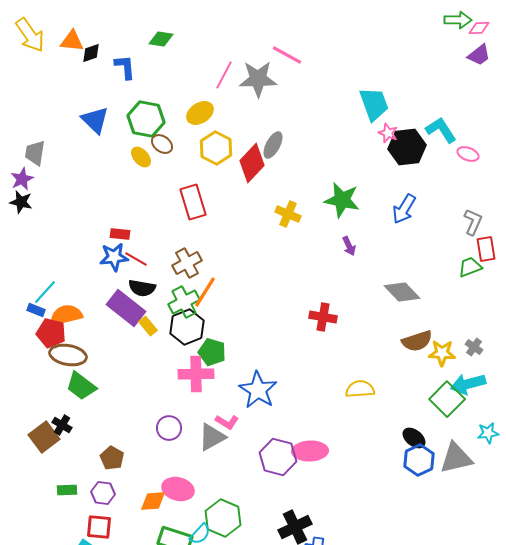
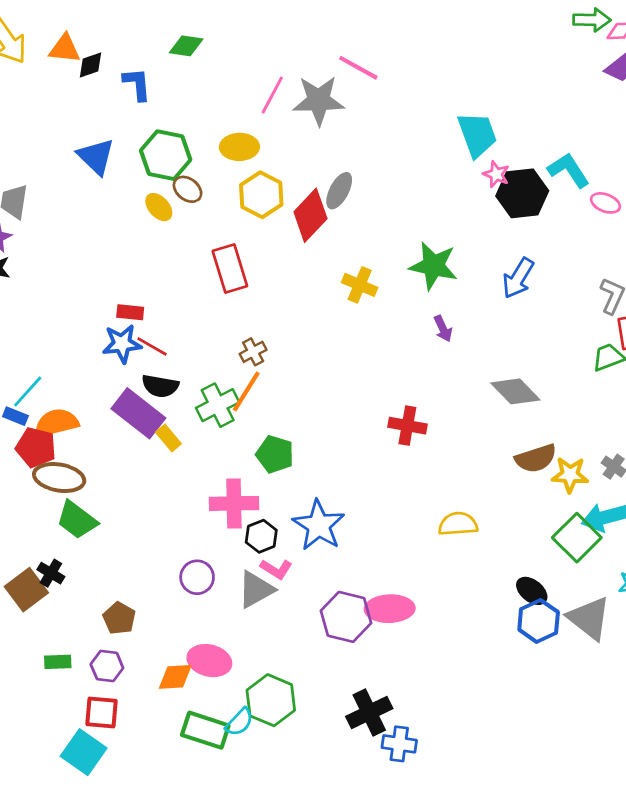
yellow ellipse: (200, 113) -> (239, 147), turned 32
brown cross: (187, 263) -> (253, 352), moved, size x0.7
black hexagon: (187, 327) -> (261, 536), moved, size x0.7
green pentagon: (212, 352) -> (275, 454), moved
gray triangle: (456, 458) -> (589, 618), turned 51

